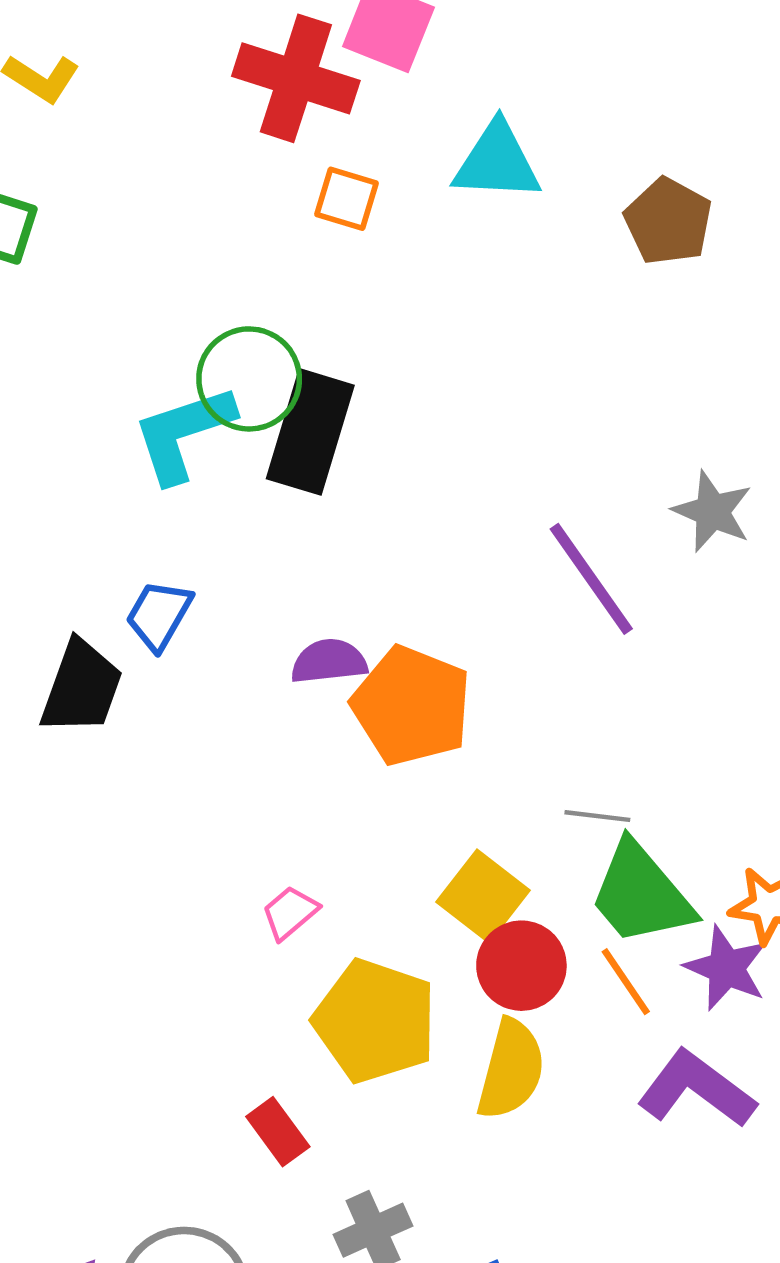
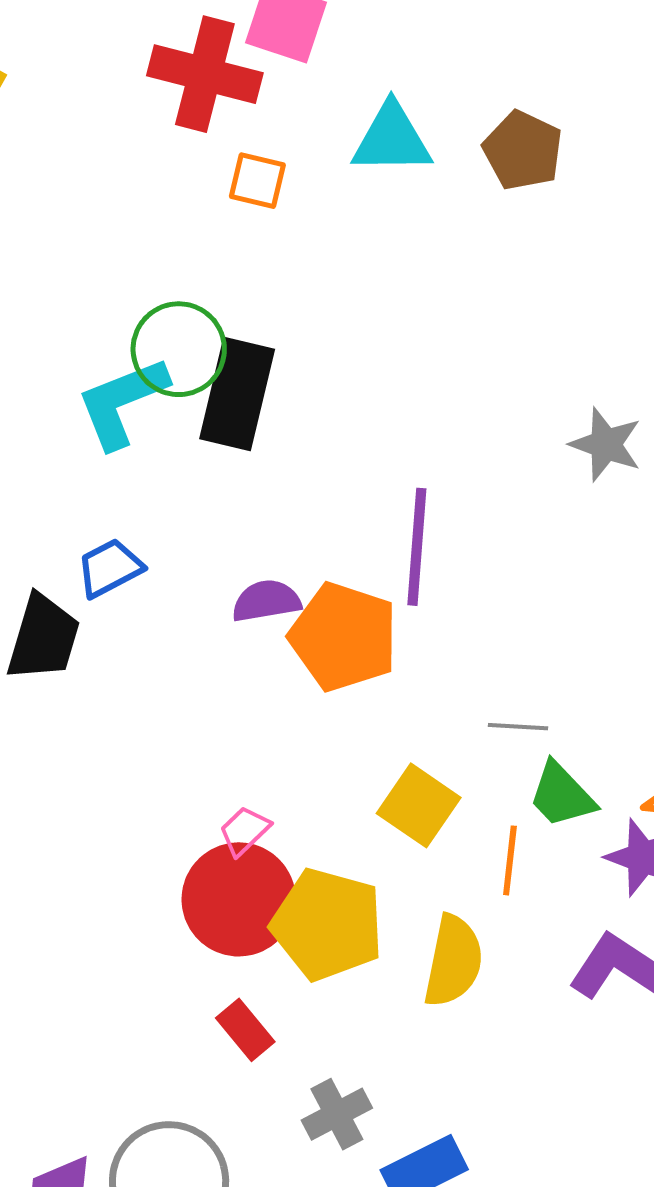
brown pentagon: (668, 221) -> (523, 151), moved
purple line: (591, 579) -> (417, 547), moved, turned 43
blue trapezoid: (159, 615) -> (110, 568), turned 36
green trapezoid: (641, 894) -> (562, 795), size x0.7
red circle: (521, 966) -> (239, 899), moved, size x1.4
orange line: (626, 982) -> (510, 860), moved, turned 44

